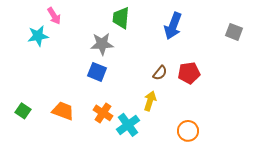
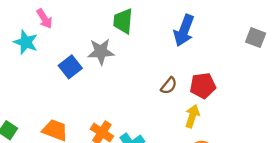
cyan star: (38, 36) -> (26, 42), turned 30
blue square: (97, 72) -> (70, 67), moved, turned 30
yellow arrow: (150, 101) -> (192, 116), moved

